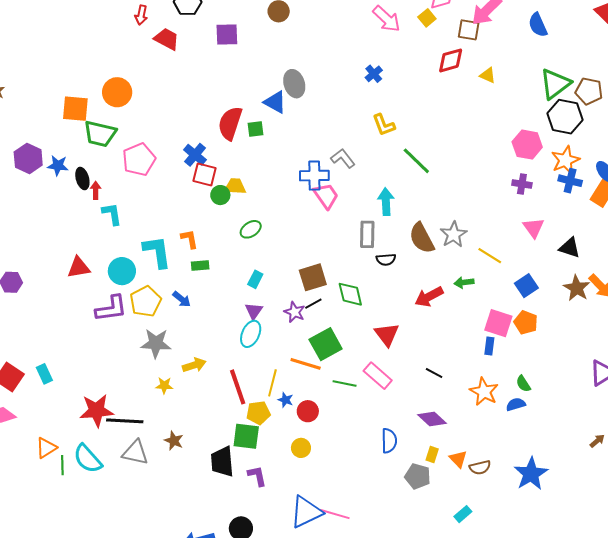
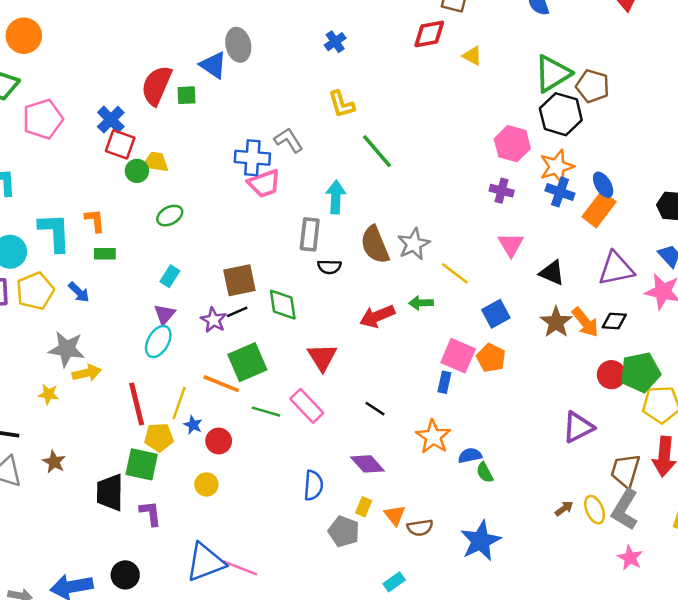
pink trapezoid: (326, 196) -> (264, 183), turned 100
gray star: (156, 343) -> (67, 349), moved
green semicircle: (523, 384) -> (485, 473), moved

